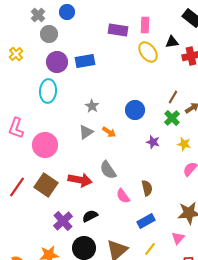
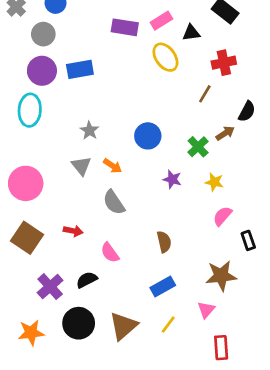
pink rectangle: (145, 25) -> (161, 21), turned 56
gray circle: (49, 34) -> (43, 34), moved
black triangle: (172, 42) -> (191, 33), moved
brown line: (173, 97) -> (205, 94), moved
gray triangle: (86, 132) -> (81, 166), turned -35
gray semicircle: (108, 170) -> (114, 202), moved
red arrow: (80, 180) -> (73, 231), size x0.6
pink semicircle: (123, 196) -> (110, 253), moved

